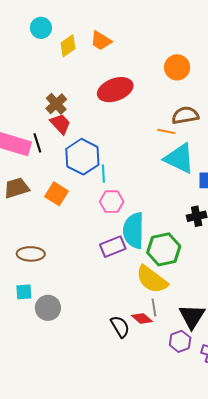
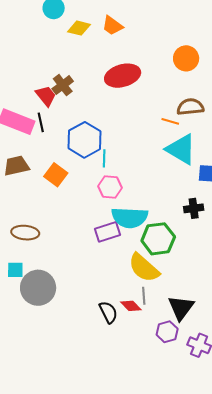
yellow diamond: (68, 46) -> (79, 28), turned 45
red trapezoid: (60, 124) -> (46, 96), moved
cyan semicircle: (134, 231) -> (130, 218), turned -93
gray circle: (48, 308) -> (38, 288), size x1.4

